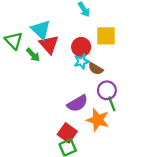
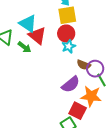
yellow square: (106, 36) -> (67, 15), moved
brown semicircle: (96, 69) -> (84, 65), moved
red square: (67, 133) -> (78, 111), moved

